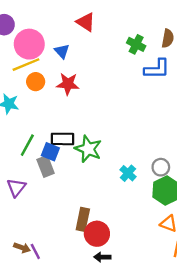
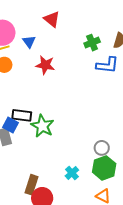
green cross: (136, 44) -> (92, 43), turned 35
red star: (68, 84) -> (45, 65), moved
cyan cross: (128, 173) -> (72, 173), moved

